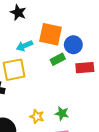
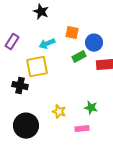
orange square: (50, 34) -> (72, 33), size x0.6
green star: (62, 113) -> (91, 108), moved

